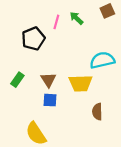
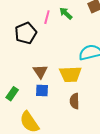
green rectangle: (17, 80) -> (12, 94), moved
brown semicircle: (97, 112) -> (75, 101), moved

